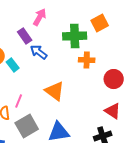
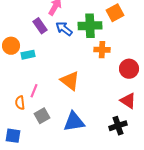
blue arrow: (39, 52) -> (64, 29), moved
cyan rectangle: (13, 65) -> (28, 55), turned -64
gray square: (27, 126) -> (42, 116), size x0.7

